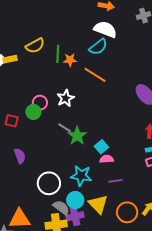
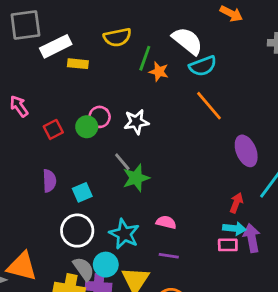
white semicircle: (105, 29) -> (187, 41), moved
yellow rectangle: (10, 59) -> (78, 64), moved
orange line: (95, 75) -> (209, 106), moved
red square: (12, 121) -> (53, 129), turned 32
cyan square: (101, 147) -> (82, 192), moved

